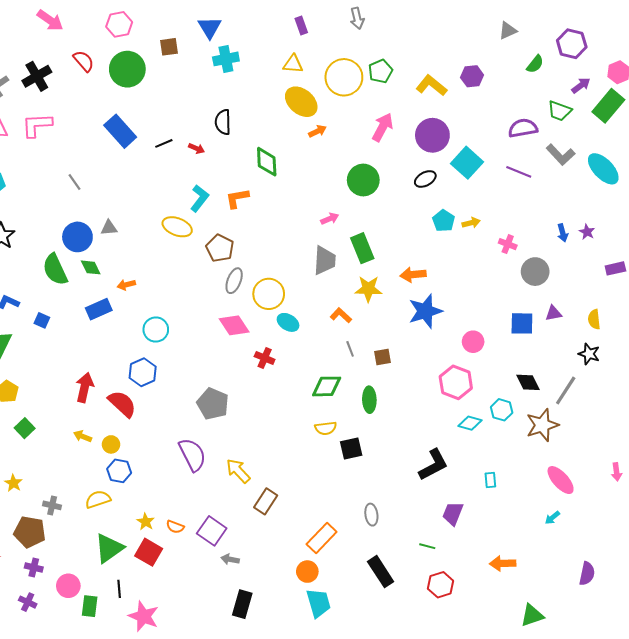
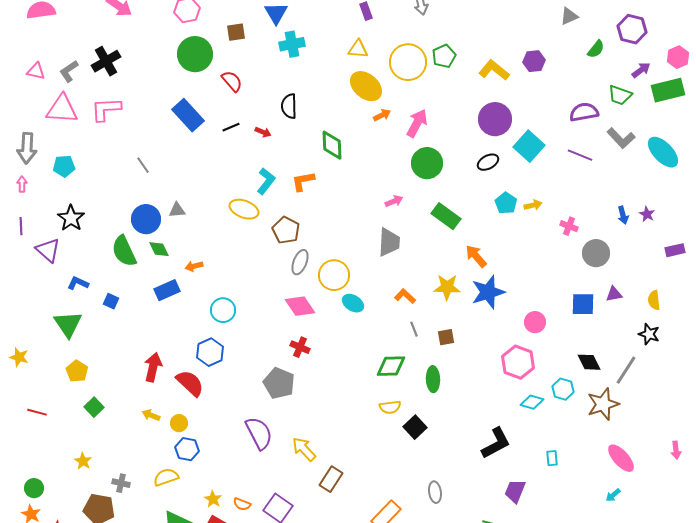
red semicircle: (84, 61) -> (232, 81), moved
green rectangle: (608, 106) -> (668, 90), turned 36
pink arrow: (383, 127) -> (417, 123), moved
green rectangle: (362, 248) -> (446, 216), moved, turned -32
orange arrow: (413, 275) -> (476, 256), turned 55
yellow star: (368, 289) -> (447, 287), moved
red cross: (265, 358) -> (300, 347), moved
black square: (351, 448) -> (415, 427), turned -30

